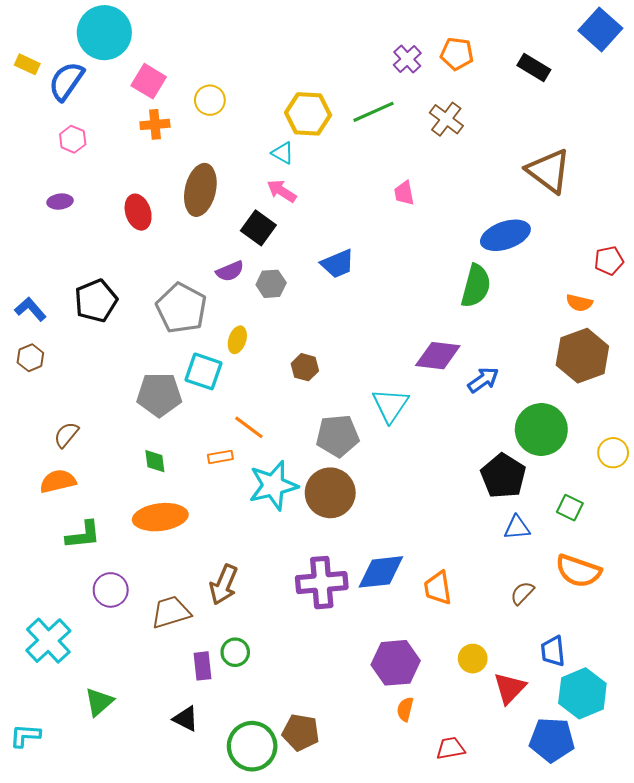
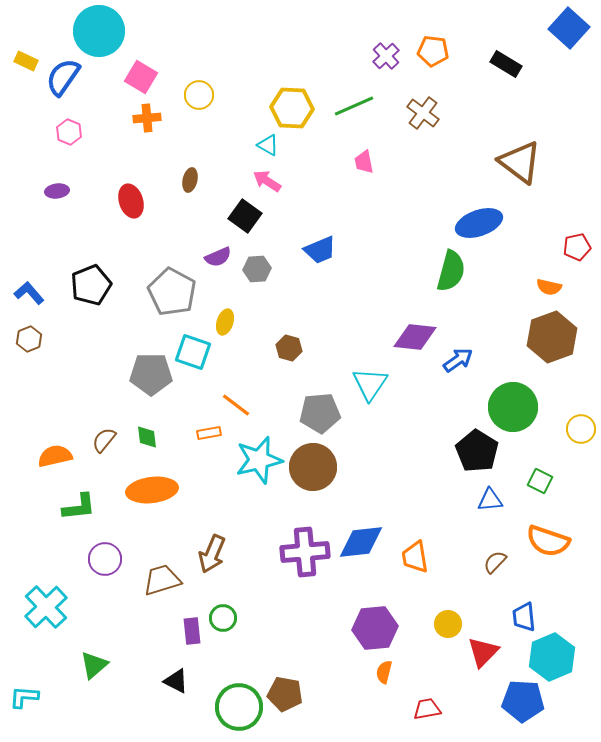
brown ellipse: (200, 190) -> (190, 180), size x0.5
pink trapezoid: (404, 193) -> (364, 162), moved
brown semicircle: (66, 435) -> (104, 440), moved

